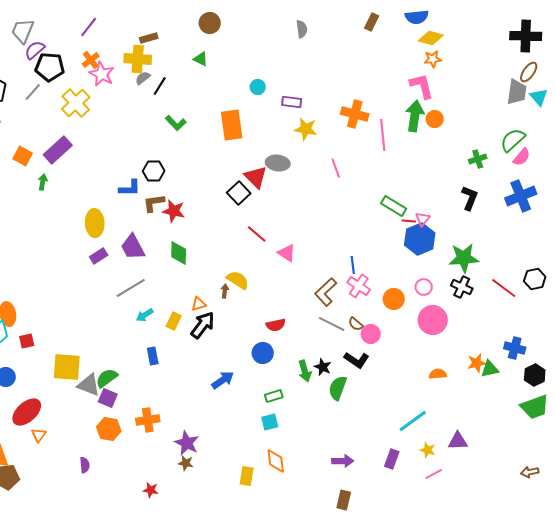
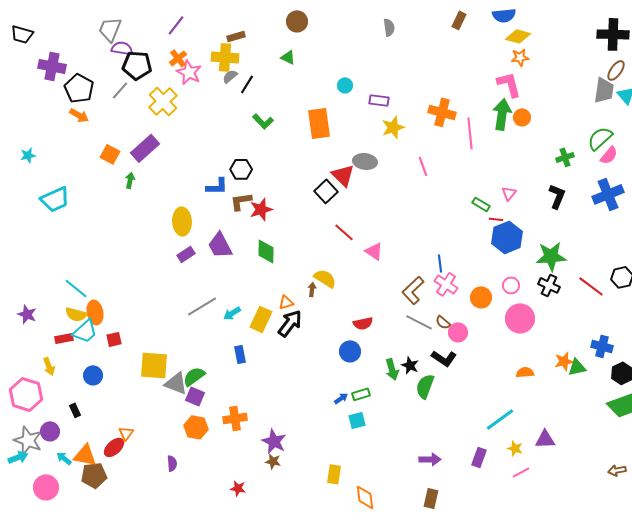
purple semicircle: (35, 50) -> (122, 48), turned 50
yellow star: (306, 129) -> (393, 127), turned -30
green rectangle: (394, 206) -> (481, 204), size x0.7
red star: (174, 211) -> (261, 209), turned -30
pink triangle: (423, 219) -> (509, 193), moved
gray line: (131, 288) -> (202, 306), moved
yellow rectangle: (174, 321) -> (261, 319), size x1.4
blue arrow: (223, 380) -> (341, 398), moved, size x0.6
red ellipse: (27, 412) -> (114, 447), moved, size x0.7
orange diamond: (276, 461) -> (365, 497), moved

